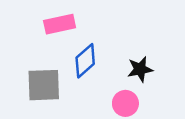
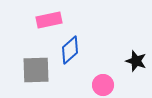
black star: (140, 69) -> (136, 61), moved, turned 30

